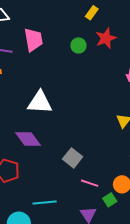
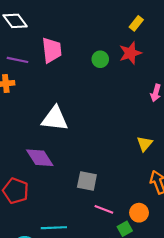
yellow rectangle: (92, 13) -> (136, 23), moved
gray square: (73, 158) -> (87, 181), turned -30

